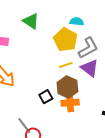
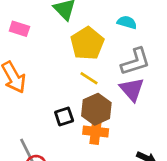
yellow pentagon: (66, 40) -> (87, 43), moved
yellow line: (66, 65) -> (89, 78), moved, turned 40

